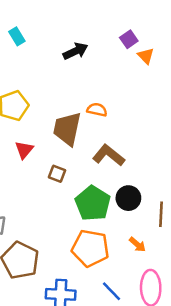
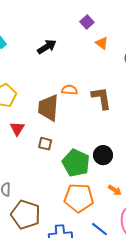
purple square: (129, 39) -> (87, 22), moved
brown L-shape: (109, 155) -> (101, 98), moved, turned 50

